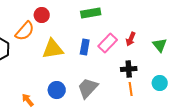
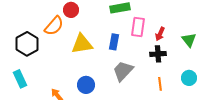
pink rectangle: (108, 43) -> (138, 27), moved, turned -36
black cross: (129, 69) -> (158, 54), moved
gray trapezoid: (88, 88) -> (123, 71), moved

